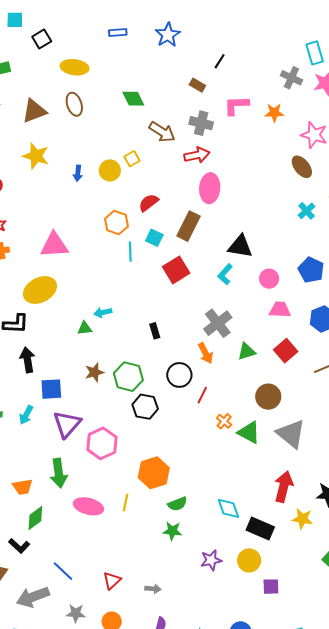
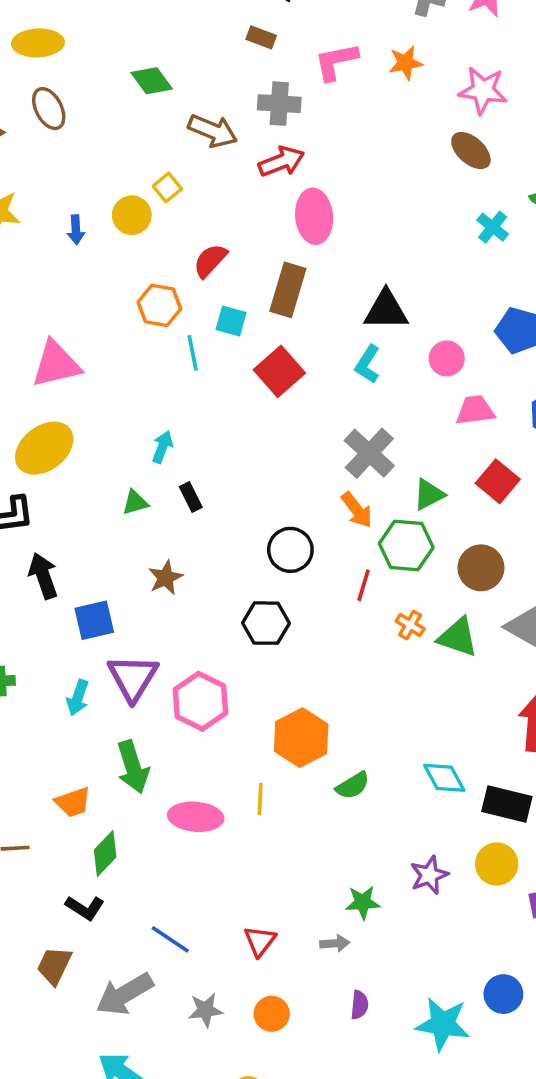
cyan arrow: (103, 312) -> (162, 447), moved, turned 132
black rectangle: (155, 331) -> (191, 497), moved
black circle: (179, 375) -> (290, 550), moved
green hexagon: (128, 377) -> (406, 545), moved
cyan arrow: (26, 415) -> (78, 698), moved
green star: (172, 531) -> (363, 902), moved

